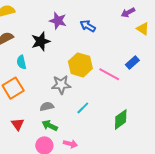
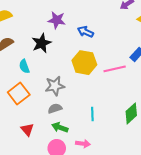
blue arrow: (88, 26) -> (85, 32), moved
pink line: (109, 74) -> (115, 69), turned -35
gray star: (61, 85) -> (55, 86), moved
cyan line: (83, 108) -> (92, 114), moved, turned -40

